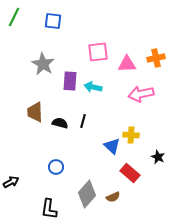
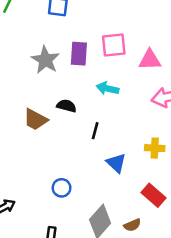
purple rectangle: (70, 81) -> (79, 54), moved
brown trapezoid: (35, 112) -> (35, 120), turned -60
black semicircle: (60, 123) -> (67, 106), moved
blue triangle: (112, 146) -> (116, 163), moved

